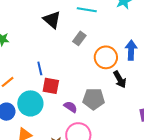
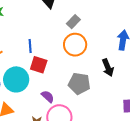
orange circle: (106, 57) -> (75, 45), moved
purple semicircle: (71, 107) -> (48, 96), moved

